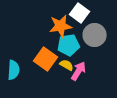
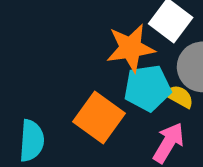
yellow semicircle: (67, 65) -> (179, 96), moved

